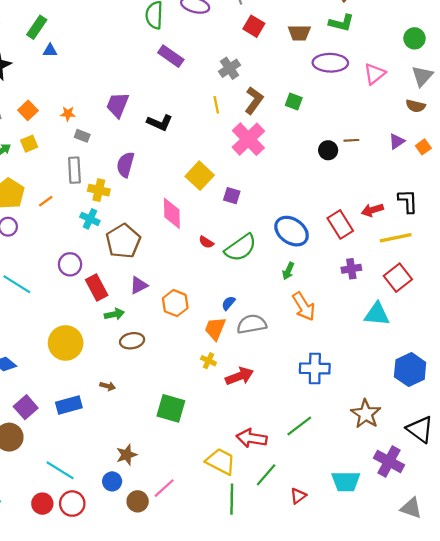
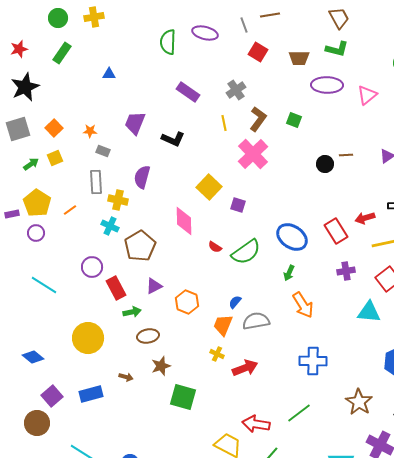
blue triangle: (50, 51) -> (109, 74), moved
purple rectangle: (171, 56) -> (188, 92), moved
brown star: (127, 455) -> (161, 366), moved

